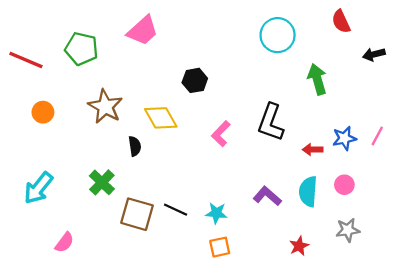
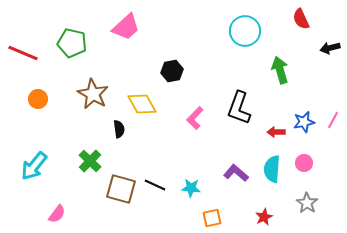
gray star: (348, 230) -> (307, 203), turned -30
orange square: (220, 247) -> (212, 218), moved

